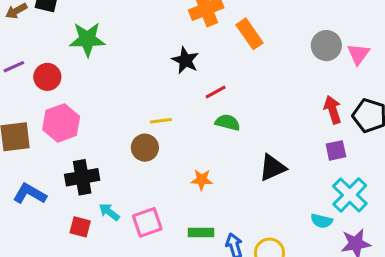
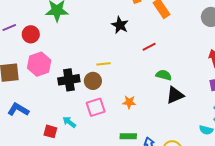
red line: (216, 92) -> (149, 47), moved
green semicircle: (228, 122) -> (164, 75), moved
black cross: (82, 177) -> (69, 80), moved
pink square: (147, 222) -> (96, 107), moved

